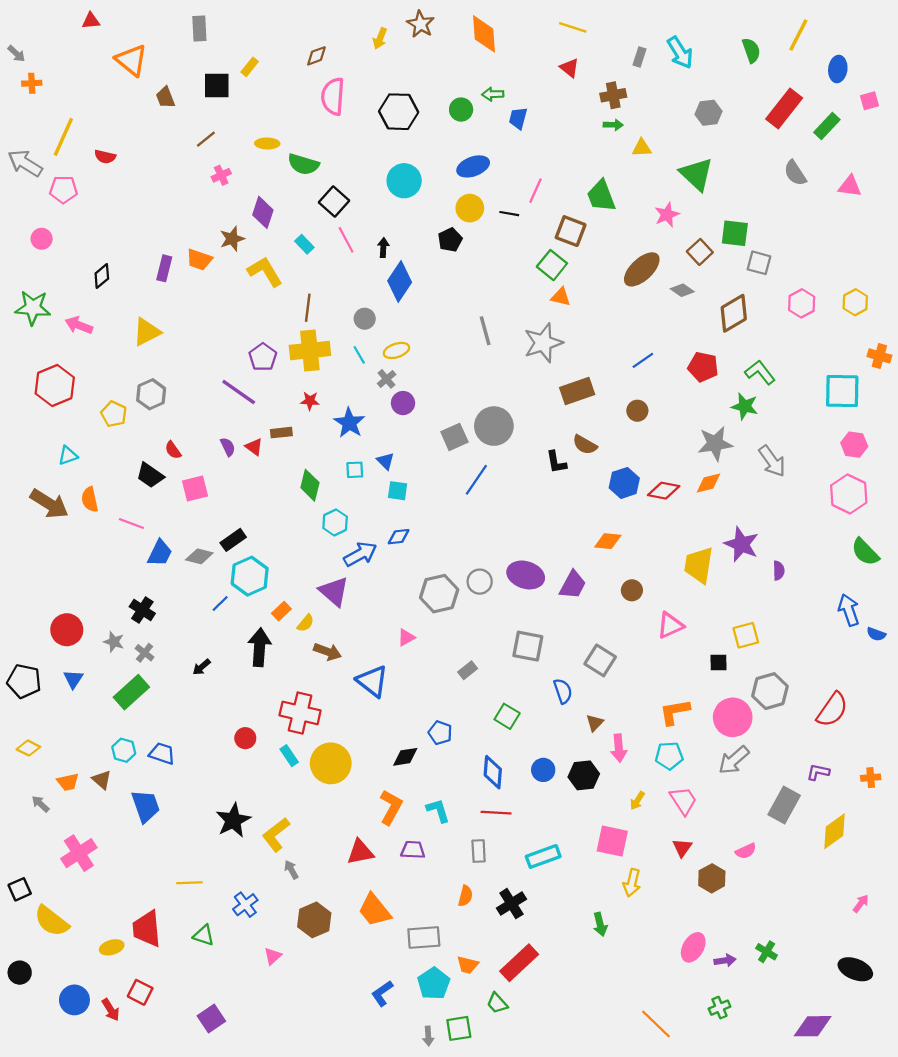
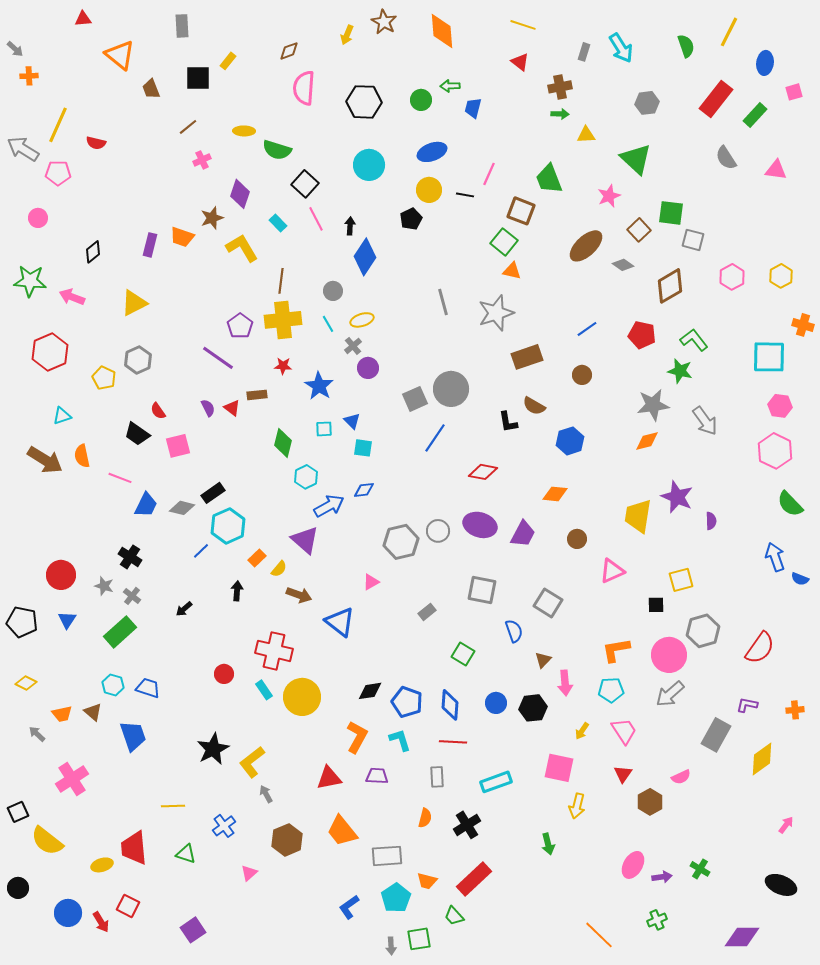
red diamond: (664, 491) -> (483, 472), moved
black arrow: (260, 647) -> (237, 591), size x0.6
blue pentagon: (440, 733) -> (407, 702), moved, size x1.4

